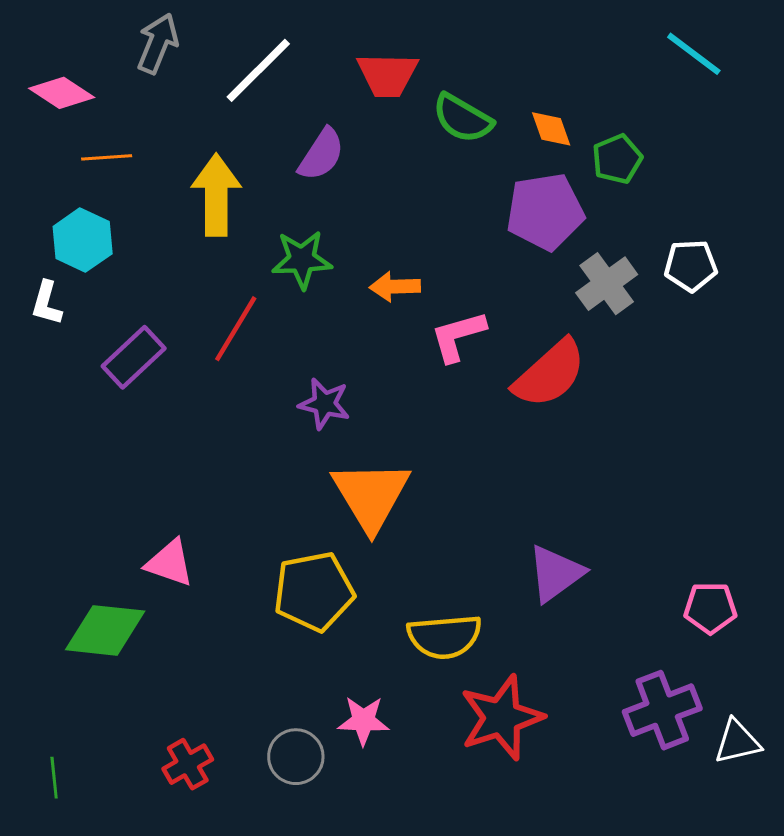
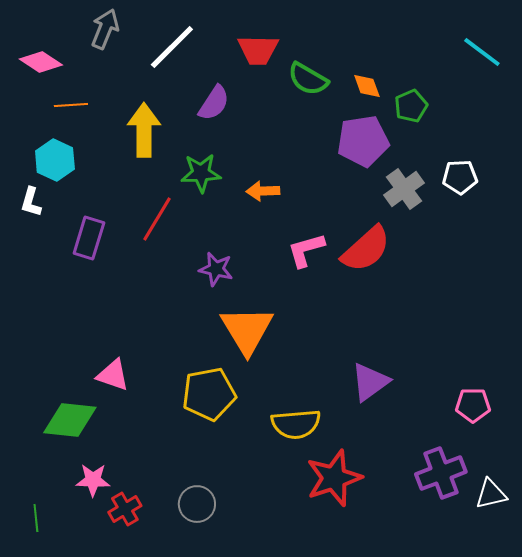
cyan line: (694, 54) -> (482, 52), moved
pink L-shape: (458, 336) -> (306, 250), moved
purple rectangle: (134, 357) -> (89, 238), turned -30
pink star: (363, 721) -> (93, 480), moved

